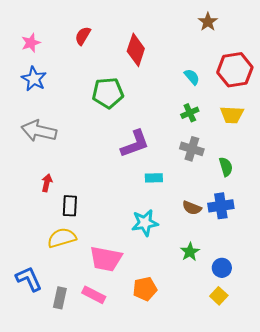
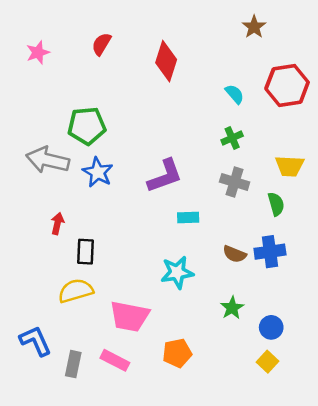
blue star: (34, 79) -> (98, 172), moved
green pentagon: (108, 93) -> (87, 126), moved
yellow trapezoid: (232, 115) -> (290, 166), moved

